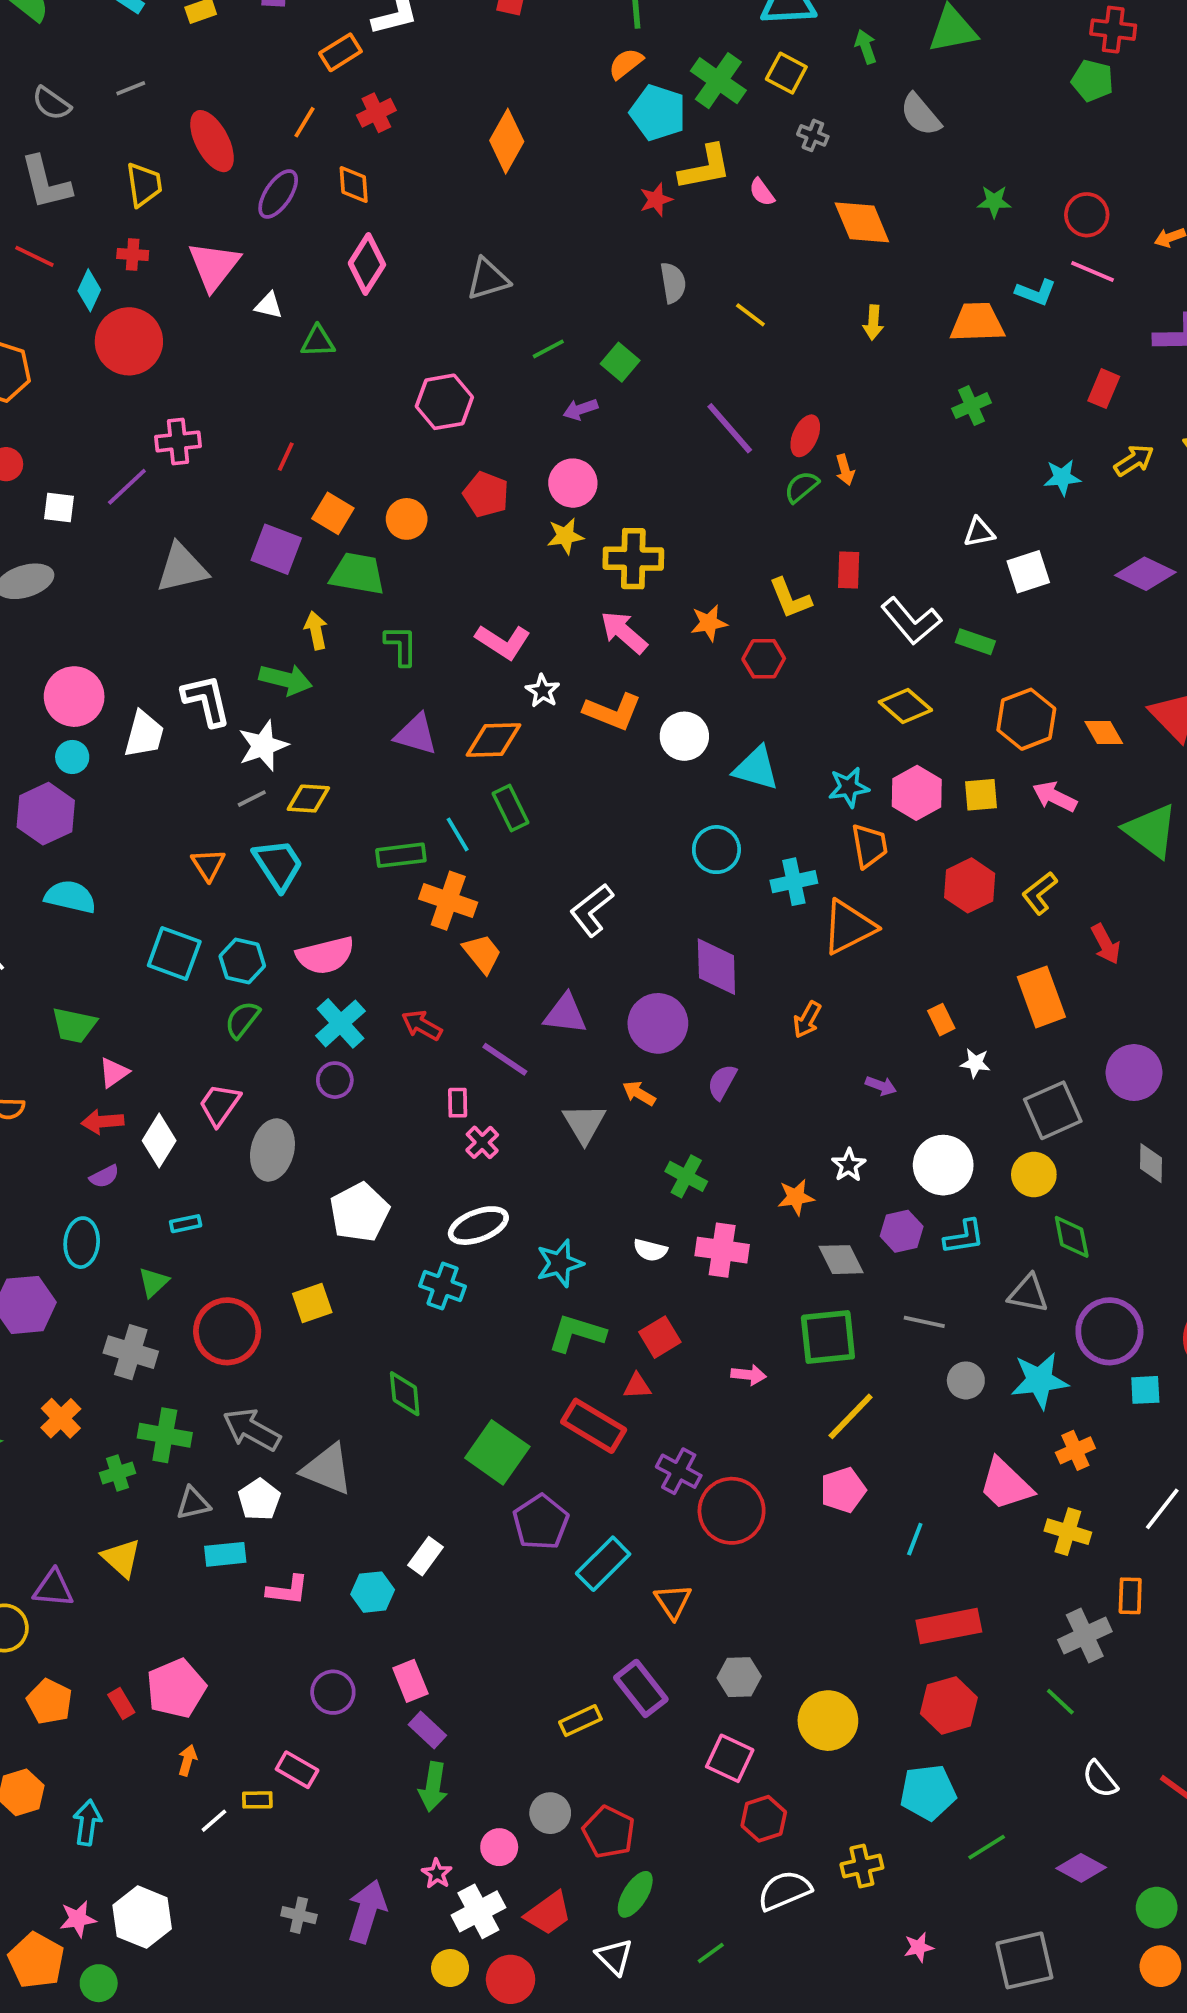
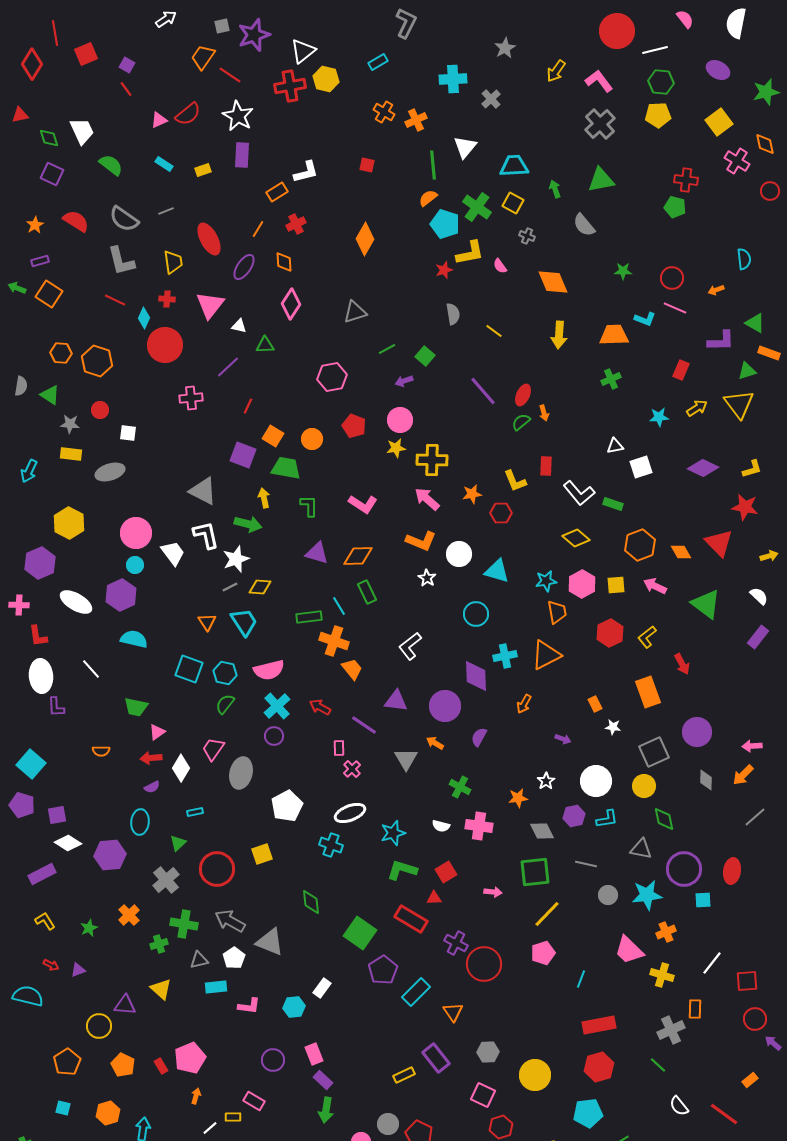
gray semicircle: (51, 103) -> (124, 219), size x1.4
yellow arrow: (873, 322) -> (559, 335), size x1.5
purple line: (127, 487) -> (228, 367), moved
gray triangle: (182, 568) -> (203, 491), moved, turned 40
white star: (543, 691) -> (427, 578), moved
white trapezoid: (144, 734) -> (173, 553), turned -52
cyan cross: (794, 882) -> (505, 656), moved
gray cross: (131, 1352) -> (166, 880), turned 32

